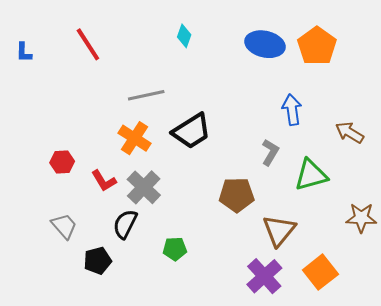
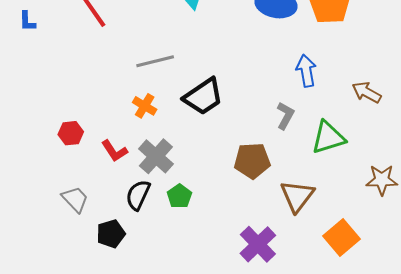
orange cross: (134, 138) -> (145, 106), size x0.7
green pentagon: (175, 249) -> (179, 196), moved, turned -30
purple cross: (264, 276) -> (258, 244), moved

